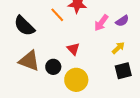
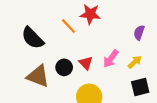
purple semicircle: (122, 21) -> (139, 33), turned 144
pink arrow: (101, 23) -> (111, 59), moved
black circle: (53, 67) -> (64, 67), moved

